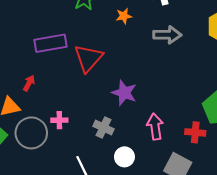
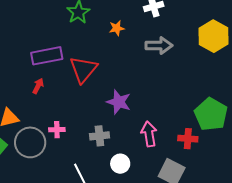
red arrow: (29, 83) -> (38, 86), moved
gray cross: (103, 128) -> (99, 136), turned -30

